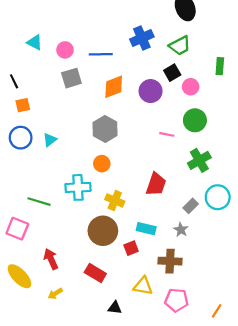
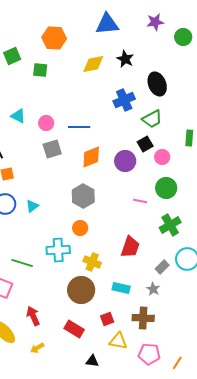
blue cross: (142, 38) -> (124, 100), moved
red square: (131, 248) -> (107, 319), moved
orange line: (217, 311) -> (177, 363), moved

